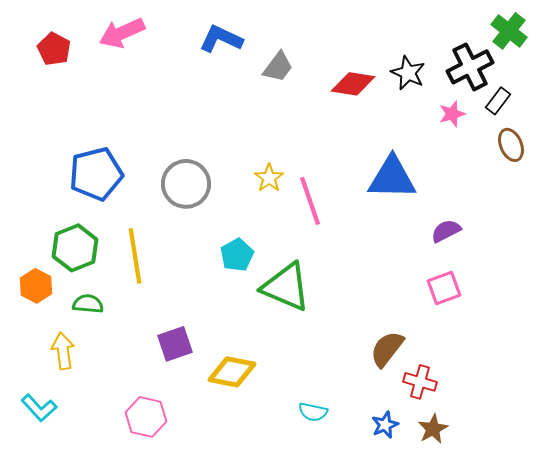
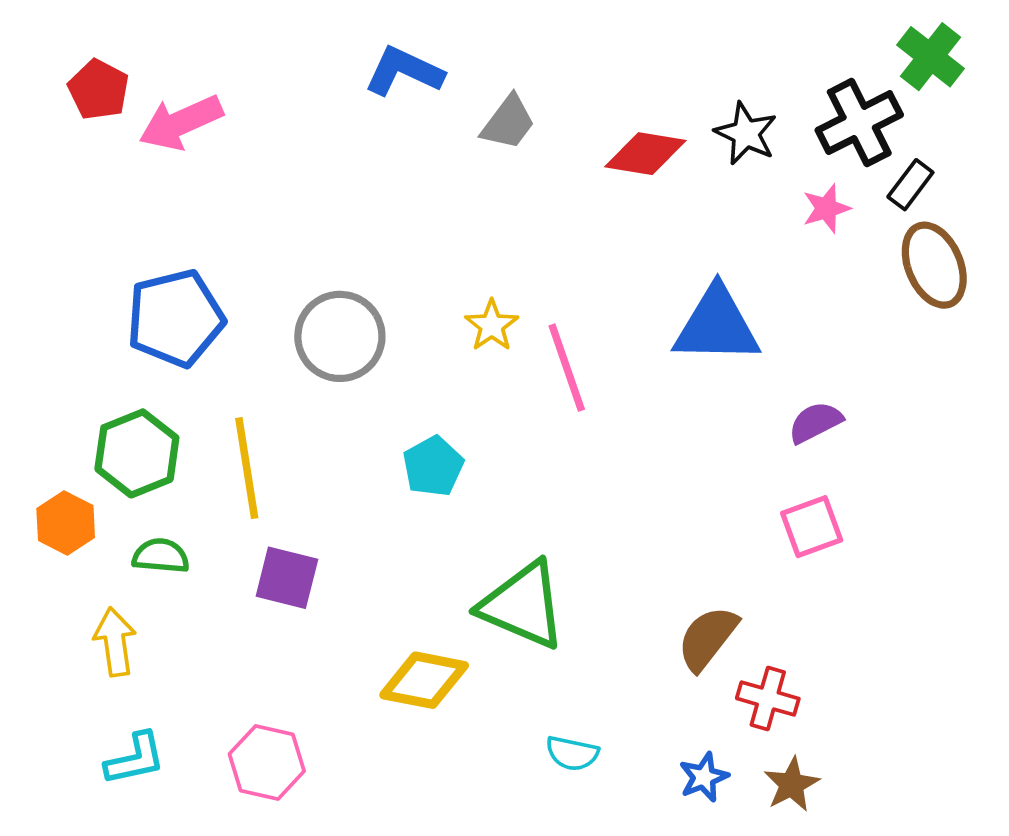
pink arrow: (122, 33) -> (181, 123), moved
brown ellipse: (511, 145) -> (934, 265), size x1.4
green triangle: (286, 287) -> (523, 605), moved
purple square: (175, 344) -> (287, 578), moved, turned 33
cyan L-shape: (39, 408) -> (135, 759), moved, turned -60

